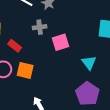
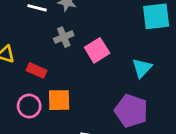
cyan triangle: (89, 63) -> (142, 68), turned 35
purple pentagon: (87, 94) -> (131, 111), moved

